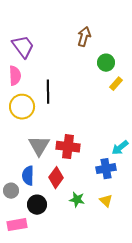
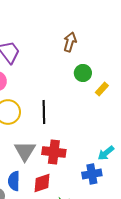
green circle: (106, 63) -> (83, 73), moved
black line: (48, 92) -> (44, 112), moved
red diamond: (56, 178) -> (42, 183), turned 35

